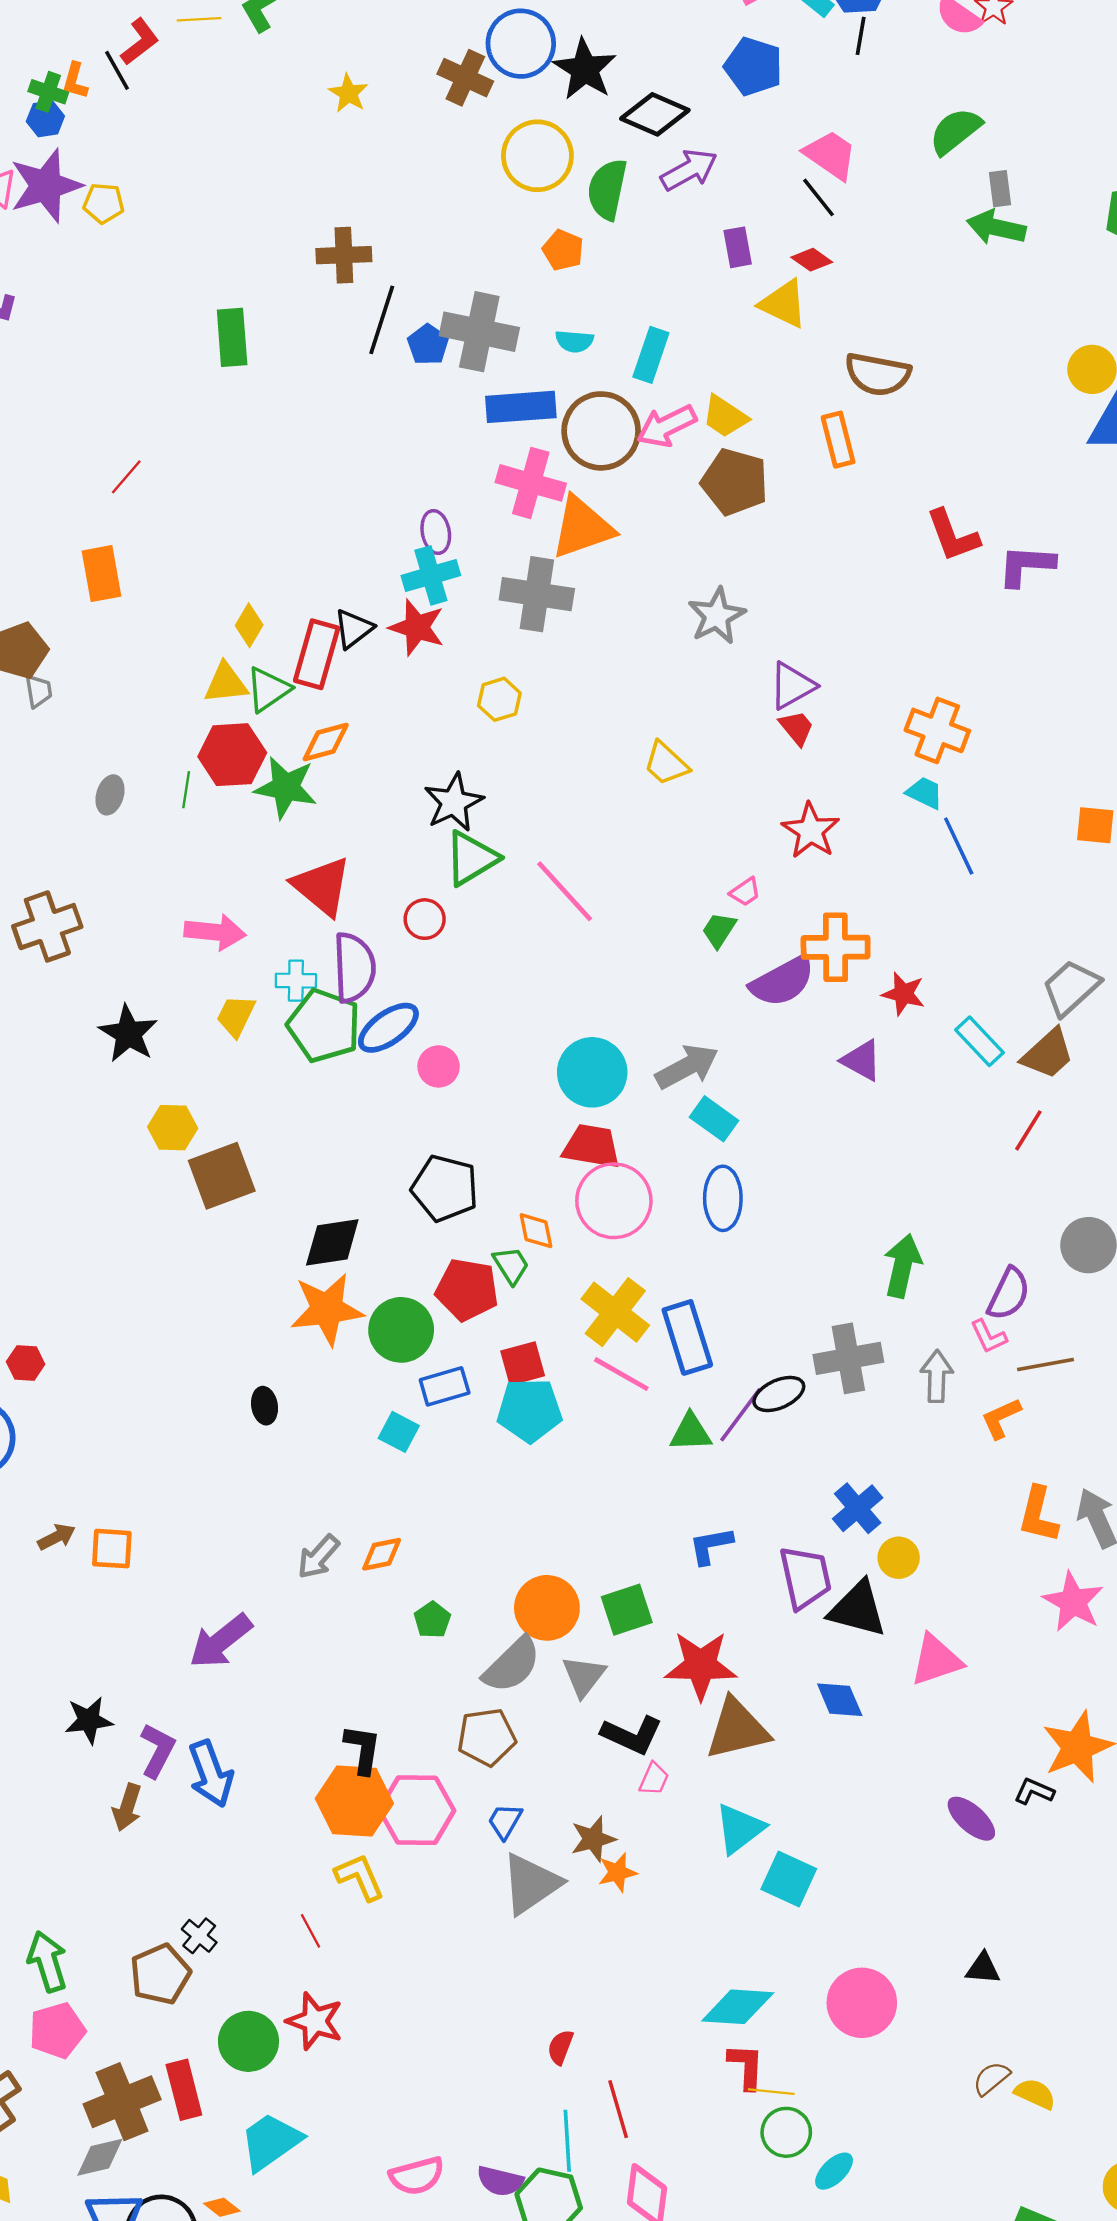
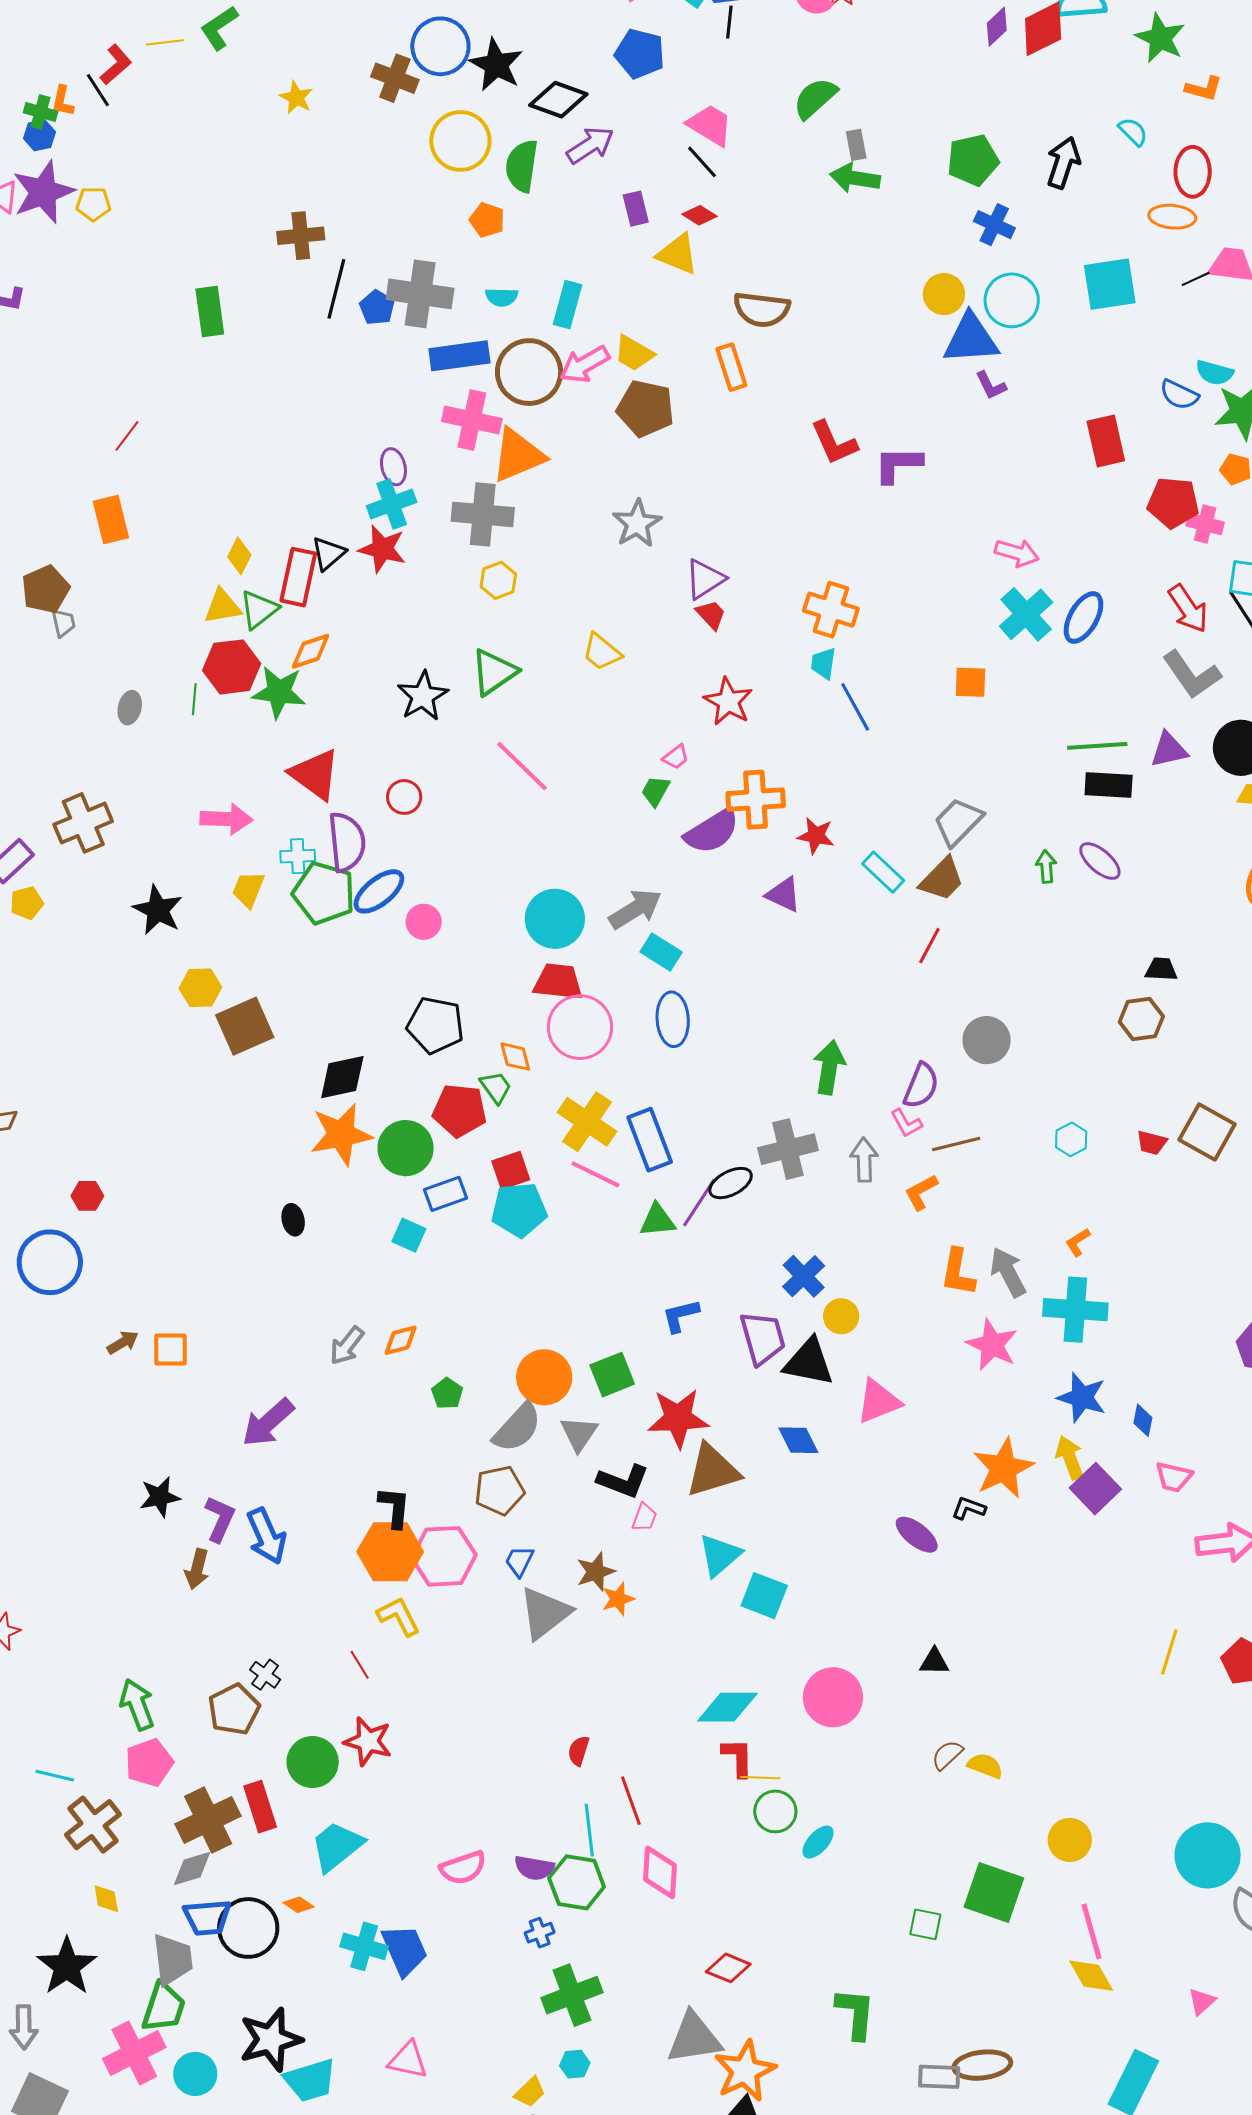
yellow hexagon: (499, 699) -> (498, 580), moved
cyan trapezoid: (925, 793) -> (823, 663), turned -104
green triangle: (471, 858) -> (494, 672), moved

